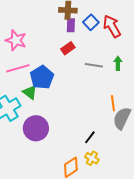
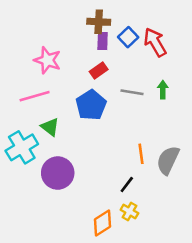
pink star: (16, 40) -> (47, 60), moved
blue pentagon: (42, 77) -> (91, 105), moved
orange line: (113, 103) -> (141, 154), moved

